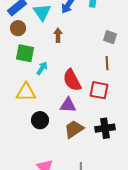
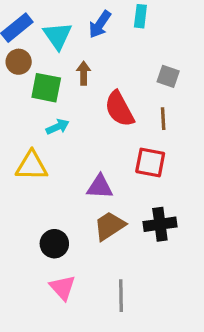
green square: (25, 53) -> (46, 88), moved
cyan arrow: (42, 68) -> (58, 127), turned 32
red semicircle: (72, 80) -> (119, 109), moved
black circle: (40, 120) -> (54, 244), moved

